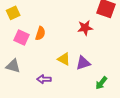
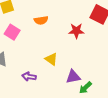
orange semicircle: (40, 33) -> (41, 20), moved, turned 56
purple triangle: (83, 63) -> (73, 77), moved

